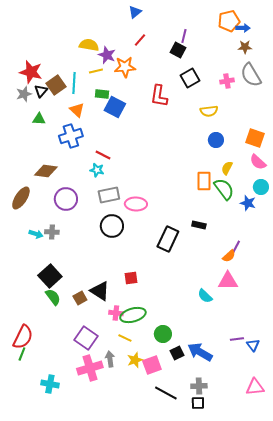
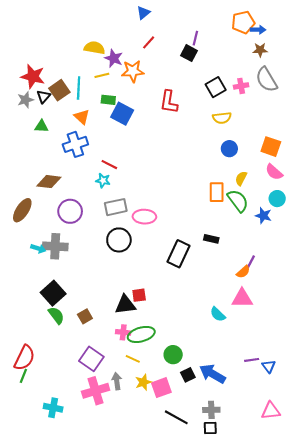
black square: (190, 78) -> (216, 87), moved
gray cross: (52, 232) -> (55, 246), size x1.6
black triangle: (100, 291) -> (125, 305), moved, turned -40

